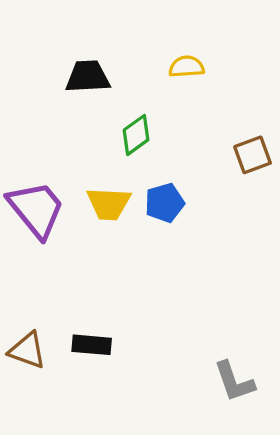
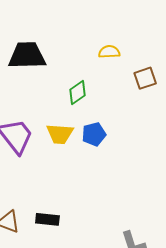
black trapezoid: (88, 77) -> (27, 55), moved, size x1.4
brown square: (253, 155) -> (145, 78), moved

